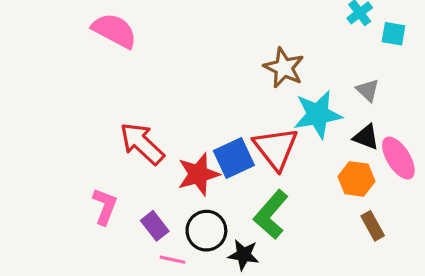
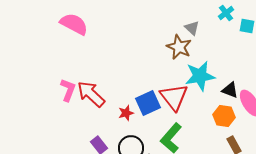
gray triangle: (368, 90) -> (192, 28), moved
red star: (198, 174) -> (126, 113), size x0.6
pink L-shape: (105, 206) -> (68, 90), moved

